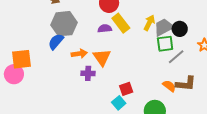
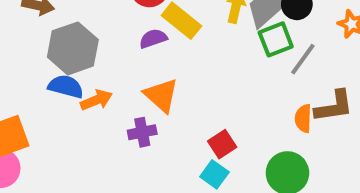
blue semicircle: (56, 42) -> (66, 86), turned 78
orange arrow: (79, 54) -> (96, 100), moved
orange semicircle: (169, 86) -> (303, 118), turned -112

